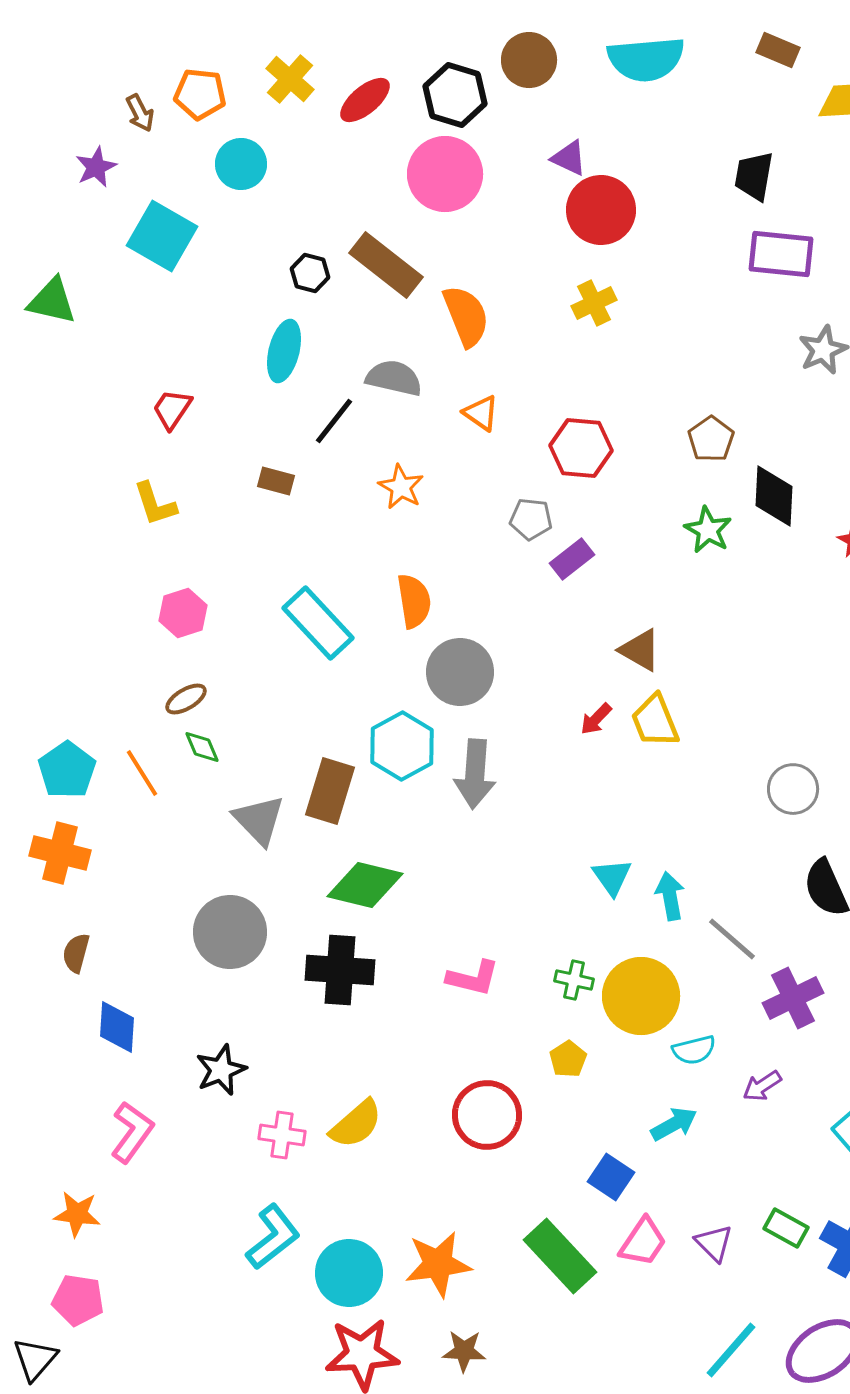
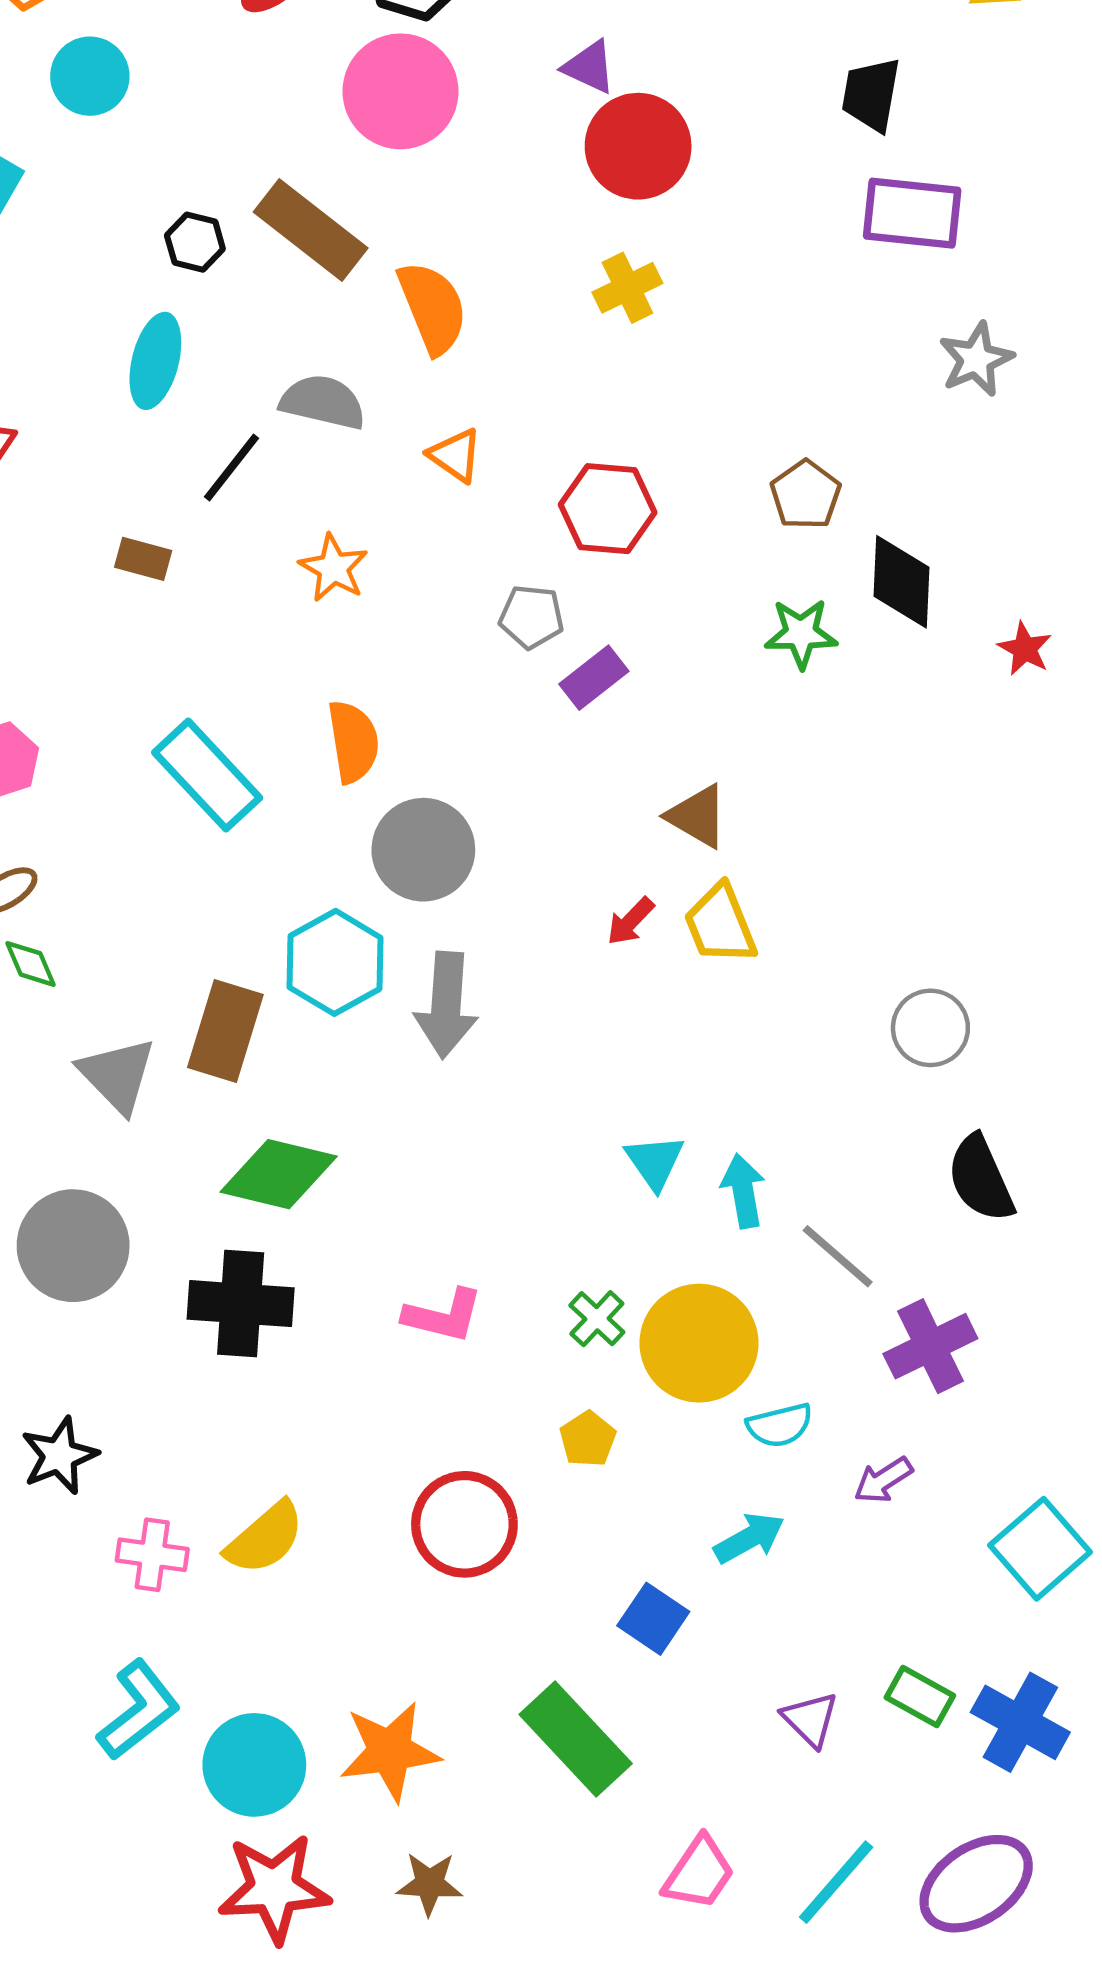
green star: (708, 530) -> (801, 633), turned -30
green cross: (574, 980) -> (597, 1319), turned 30
pink trapezoid: (643, 1242) -> (699, 1873), moved

